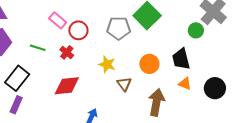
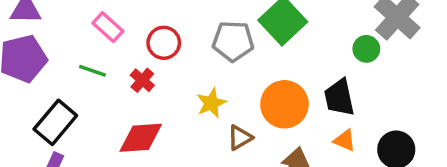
pink rectangle: (58, 20) -> (108, 27), moved
yellow star: (107, 64) -> (211, 103), turned 30
orange circle: (149, 64) -> (284, 104), size x1.4
brown triangle: (124, 84) -> (240, 138), turned 35

